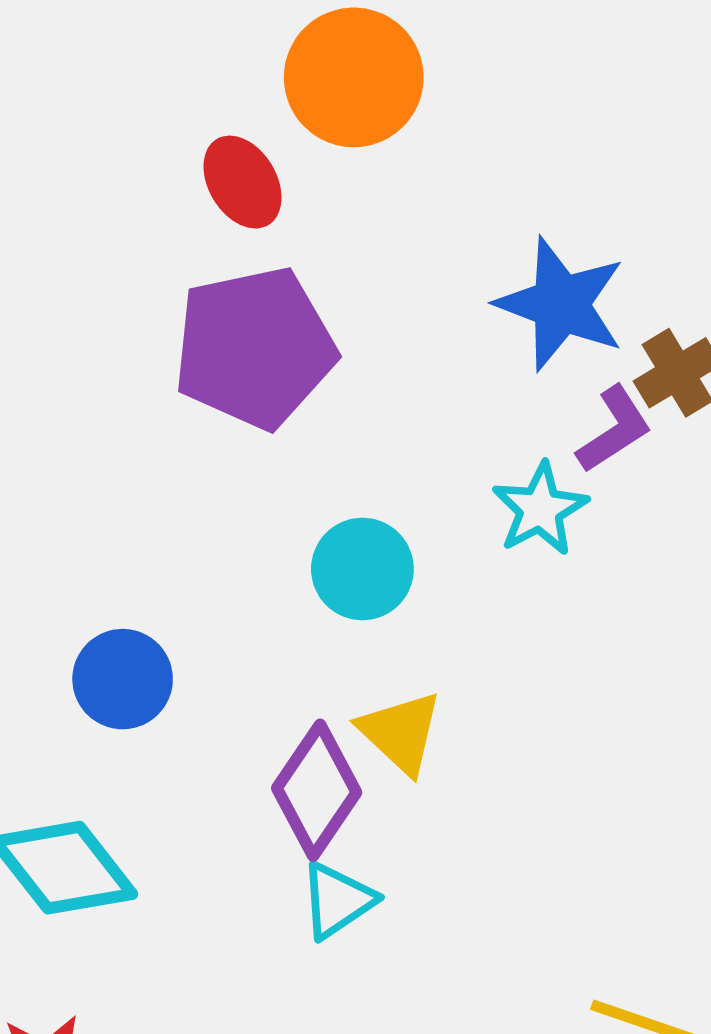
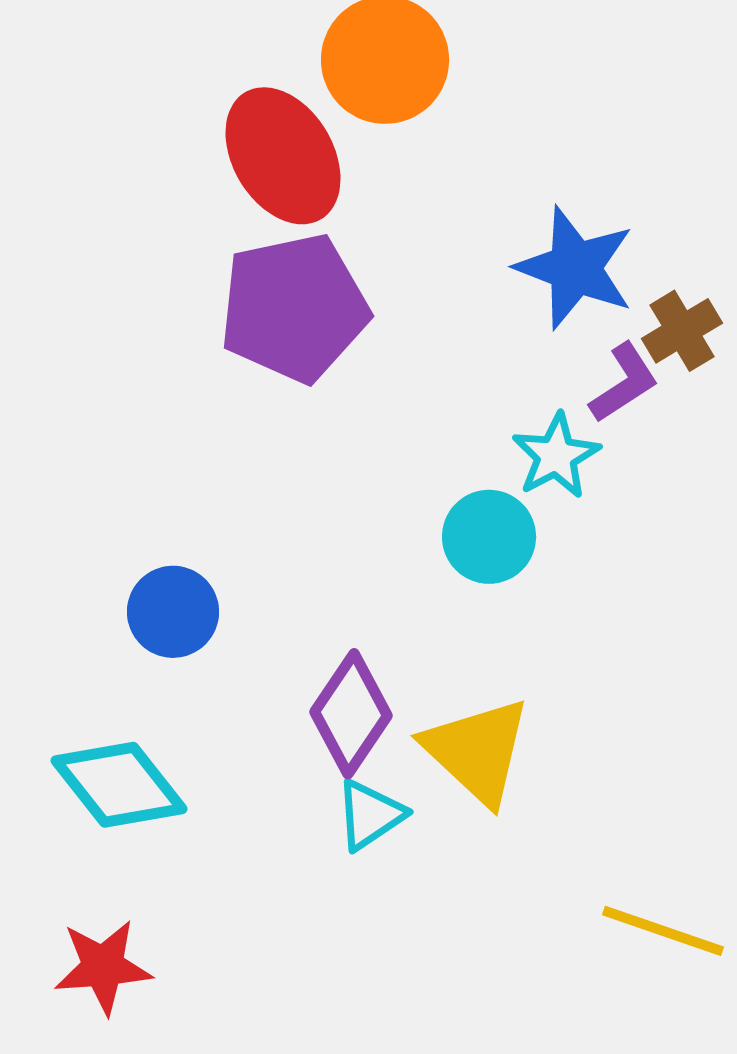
red ellipse: (242, 182) -> (283, 156), size x1.6
cyan circle: (362, 569) -> (489, 537), moved
yellow triangle: (401, 732) -> (477, 751), moved, size x1.4

